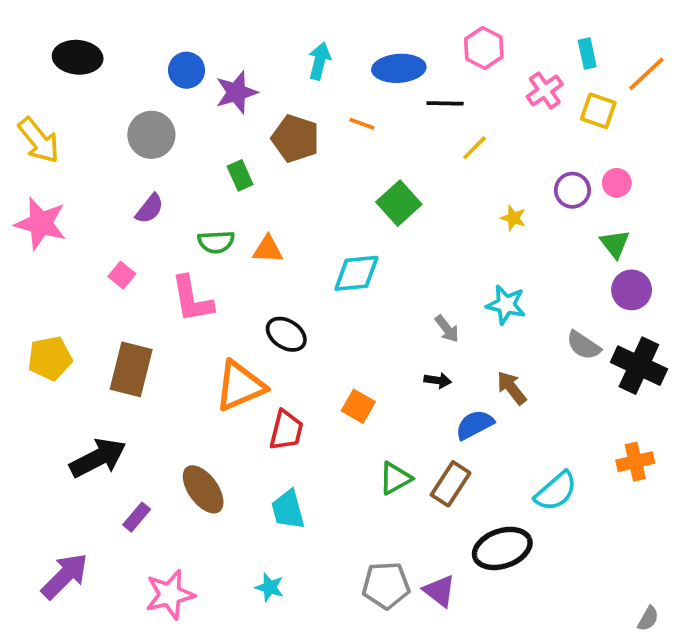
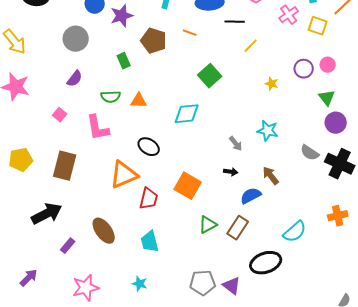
orange square: (358, 406) -> (188, 186), size x1.5
purple arrow: (65, 576) -> (29, 278), size x0.7

